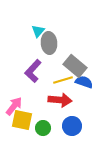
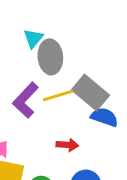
yellow line: (63, 80) -> (58, 95), moved
red arrow: (60, 100) -> (67, 145), size x0.6

